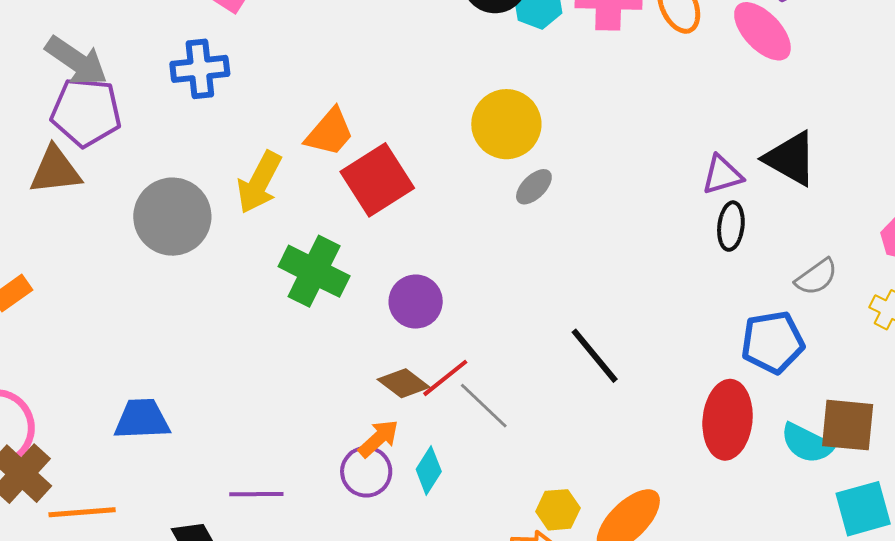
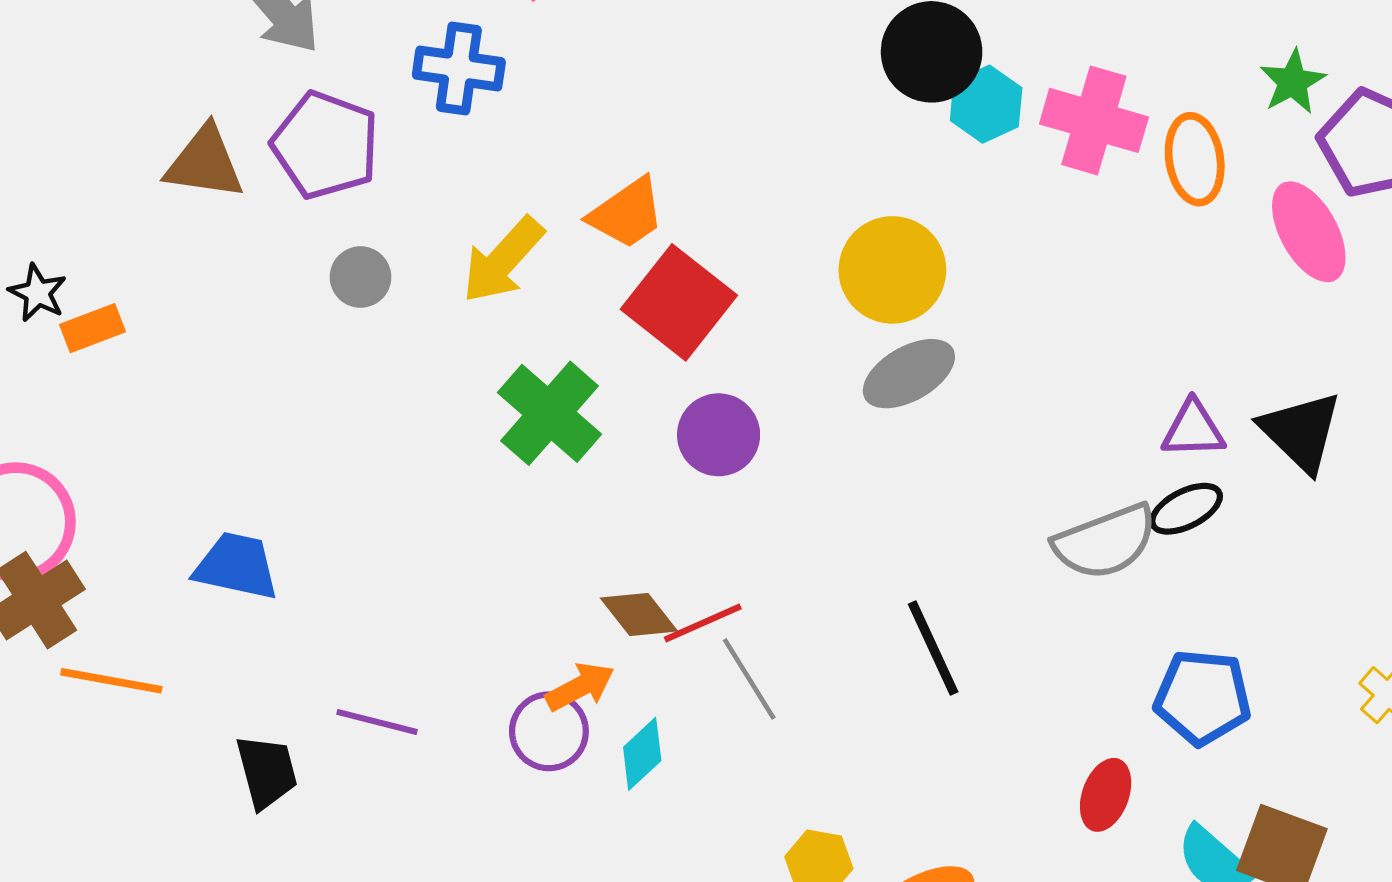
purple pentagon: (86, 112) -> (325, 145), moved
red square: (377, 180) -> (679, 302), turned -34
gray ellipse: (534, 187) -> (909, 374), size x1.5
gray circle: (172, 217) -> (361, 277), size x0.5
black ellipse: (731, 226) -> (1186, 509), turned 42
gray semicircle: (816, 277) -> (1105, 542), moved, size x1.5
purple circle: (416, 302) -> (719, 435), moved
red ellipse: (728, 420) -> (1106, 795), size x0.6

